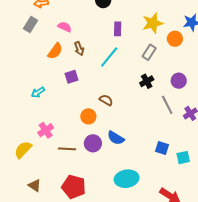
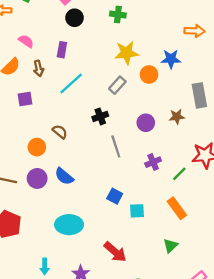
purple rectangle: (118, 29) -> (62, 50), moved
black cross: (147, 81) -> (100, 116), moved
gray line: (167, 105) -> (116, 146), moved

